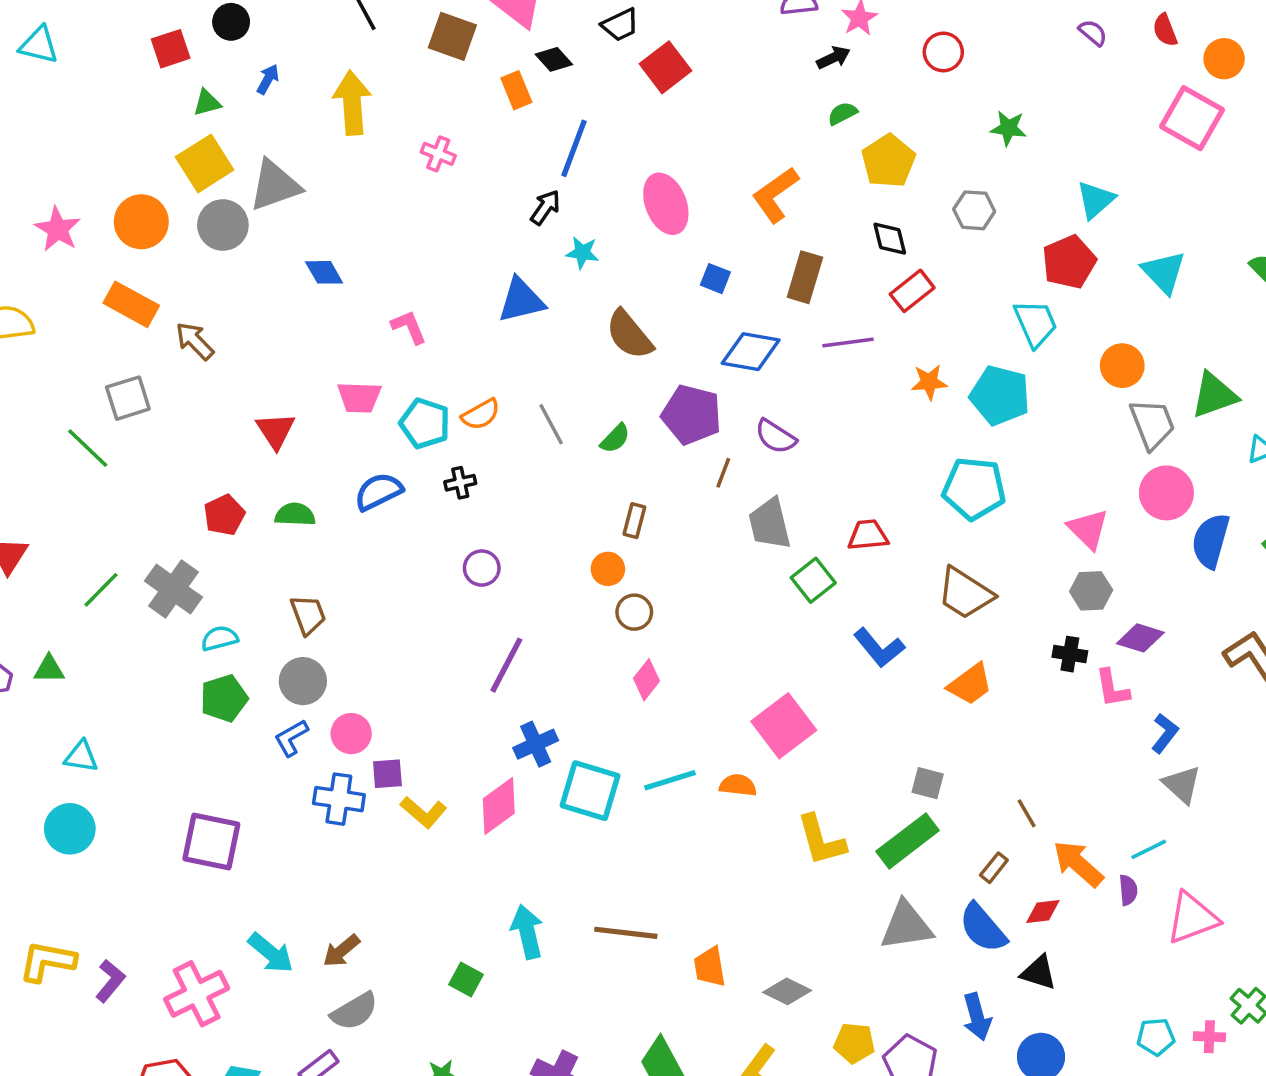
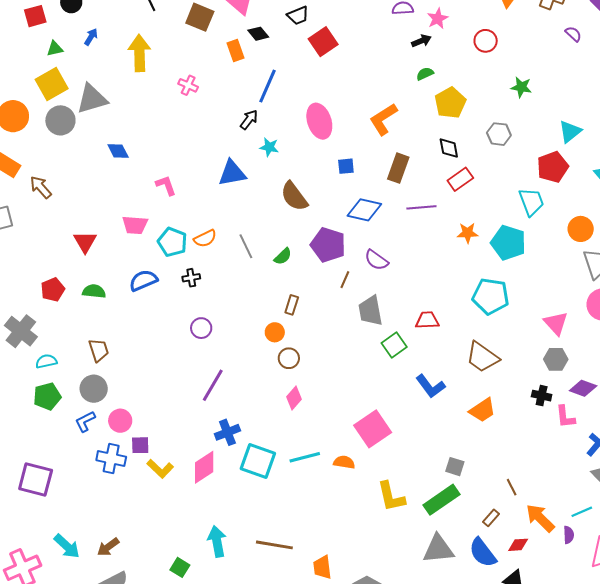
blue square: (715, 279) -> (346, 166), turned -30

